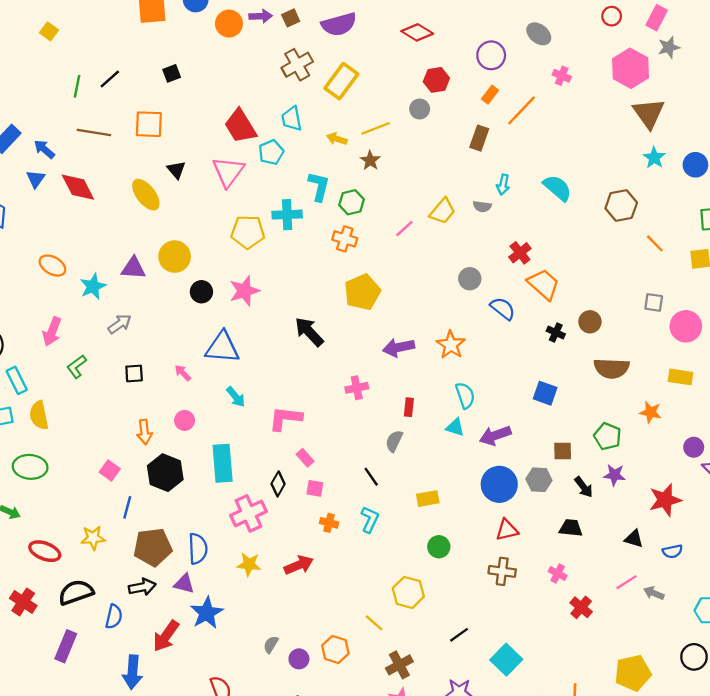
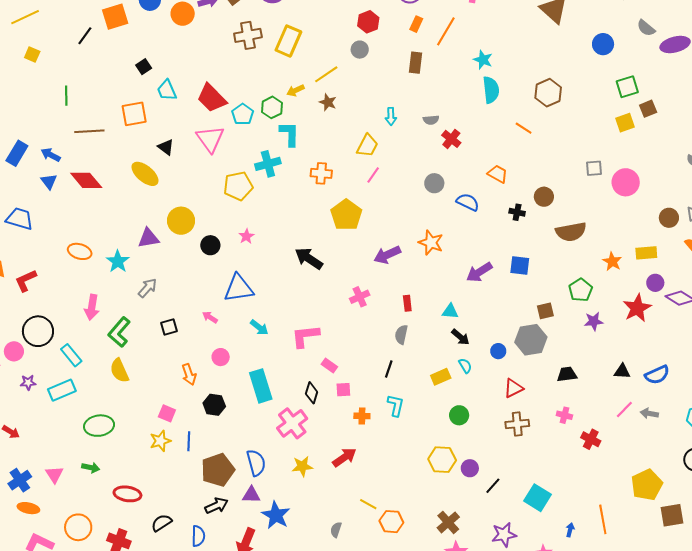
brown cross: (297, 65) -> (248, 35), turned 32
black line: (110, 79) -> (85, 36), moved
cyan trapezoid: (292, 119) -> (167, 90), moved
yellow arrow: (337, 139) -> (295, 90), turned -30
cyan star: (654, 158) -> (483, 60), moved
cyan arrow: (503, 185) -> (391, 116), moved
cyan semicircle: (557, 188) -> (491, 90), turned 56
green hexagon: (352, 202) -> (272, 107), moved
yellow trapezoid: (443, 211) -> (367, 146), moved
pink line: (404, 229) -> (373, 175), moved
orange line: (655, 243) -> (524, 128), moved
red cross: (520, 253) -> (451, 139), moved
orange trapezoid: (544, 284) -> (498, 174), size x0.7
pink star: (244, 291) -> (246, 236), size x0.6
green L-shape: (77, 367) -> (119, 332), size x1.4
yellow rectangle: (680, 377) -> (646, 253), moved
cyan semicircle: (465, 395) -> (465, 366), moved, size x0.7
orange star: (651, 412) -> (612, 261), turned 30
yellow semicircle: (39, 415) -> (119, 371), moved
purple arrow: (495, 435) -> (479, 272), moved
green pentagon: (607, 436) -> (580, 290), turned 30
black hexagon: (165, 473) -> (214, 405), size x0.7
black line: (371, 477) -> (389, 369), turned 66
gray hexagon: (539, 480) -> (531, 340), size x1.4
blue circle: (499, 484) -> (498, 351), size x0.5
black arrow: (584, 487) -> (460, 337), moved
red star: (665, 500) -> (637, 308), moved
yellow star: (93, 538) -> (160, 441), moved
blue semicircle: (672, 551) -> (657, 375), size x1.4
black semicircle: (76, 592) -> (162, 523), size x0.7
yellow line: (374, 623) -> (368, 504), moved
purple circle: (299, 659) -> (470, 468), moved

